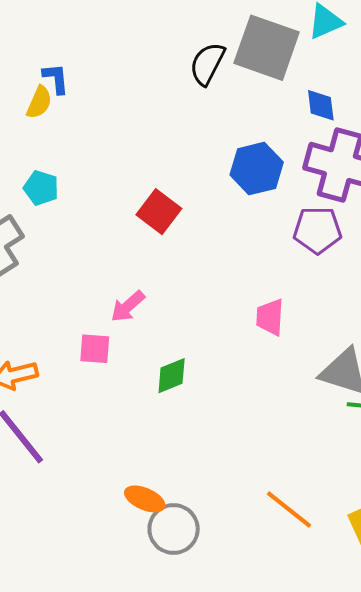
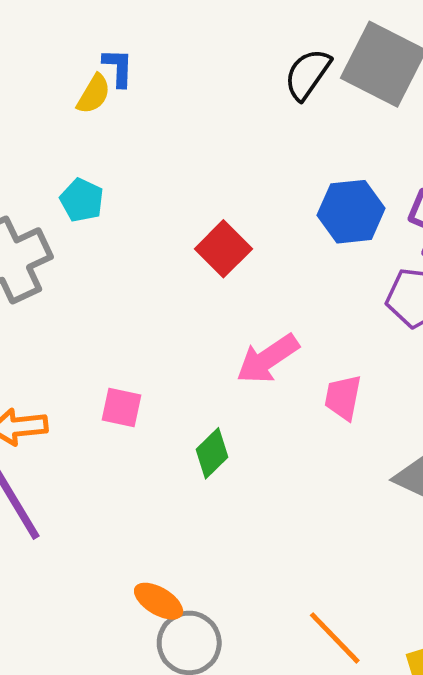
pink arrow: (128, 306) -> (268, 359), moved, size x1.4
green diamond: (172, 376) -> (212, 453), turned -30

